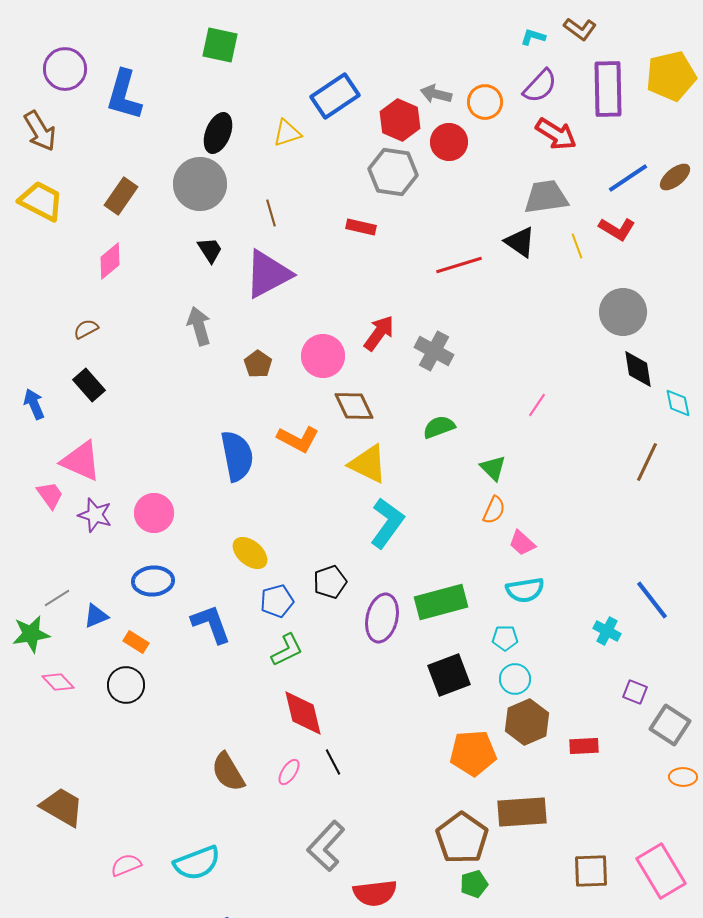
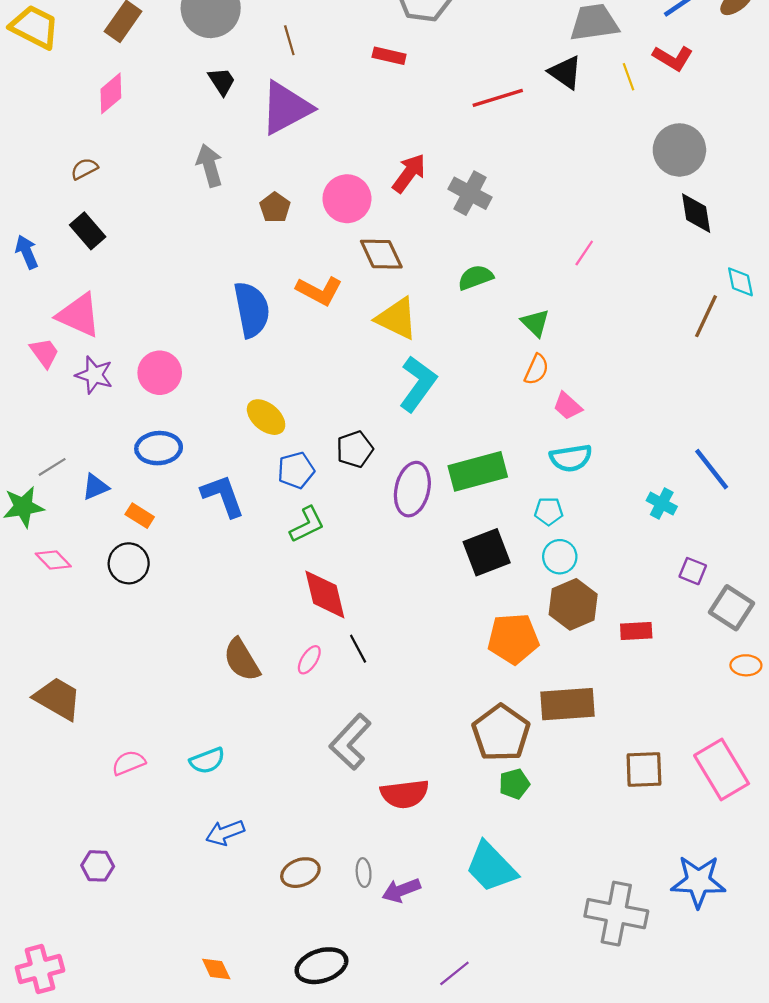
cyan diamond: (678, 403) -> (740, 282), moved
cyan semicircle: (197, 863) -> (207, 761), size x0.7

